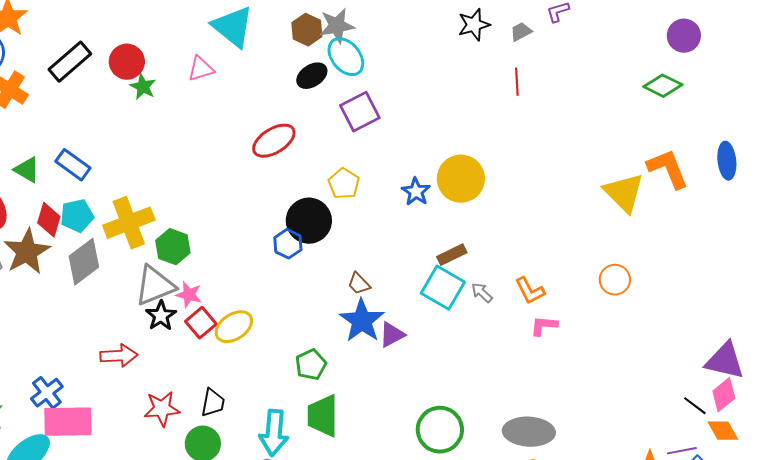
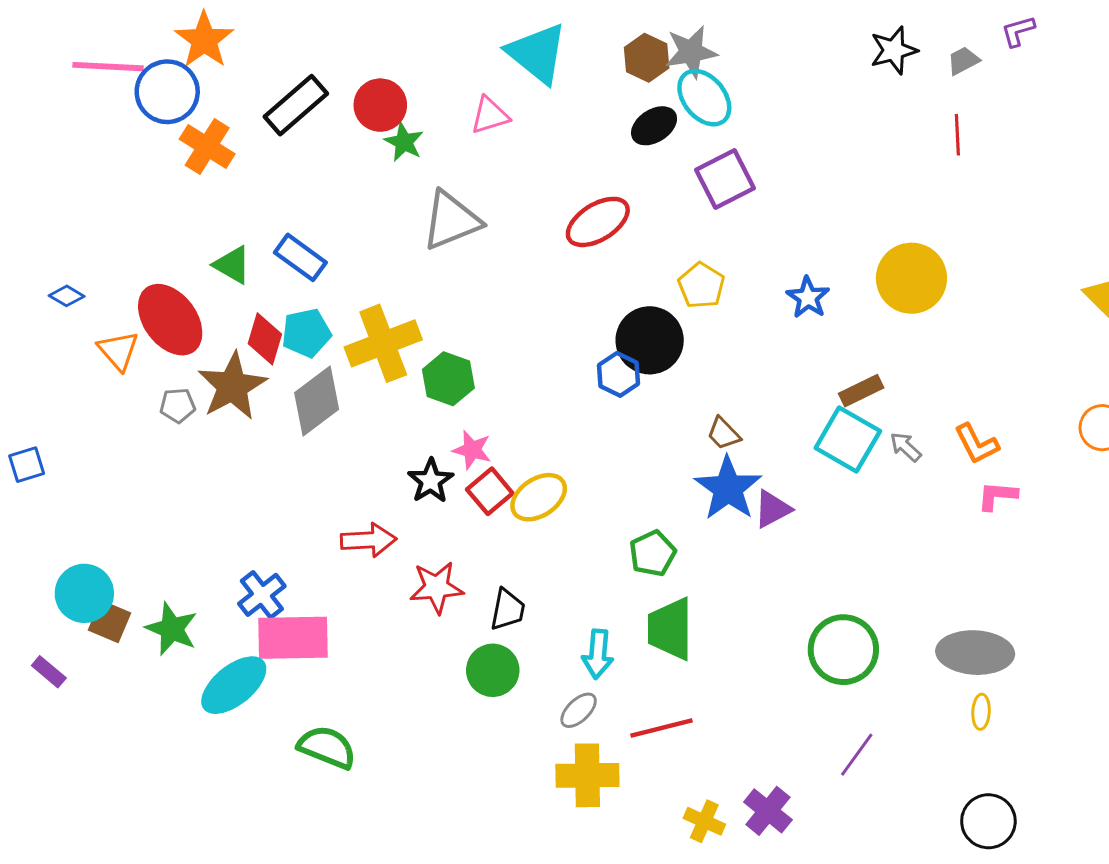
yellow circle: (461, 179) -> (911, 278), moved
gray triangle: (155, 286) -> (451, 220), moved
red star: (162, 409) -> (437, 587), moved
cyan arrow: (274, 433) -> (598, 654), size x0.7

